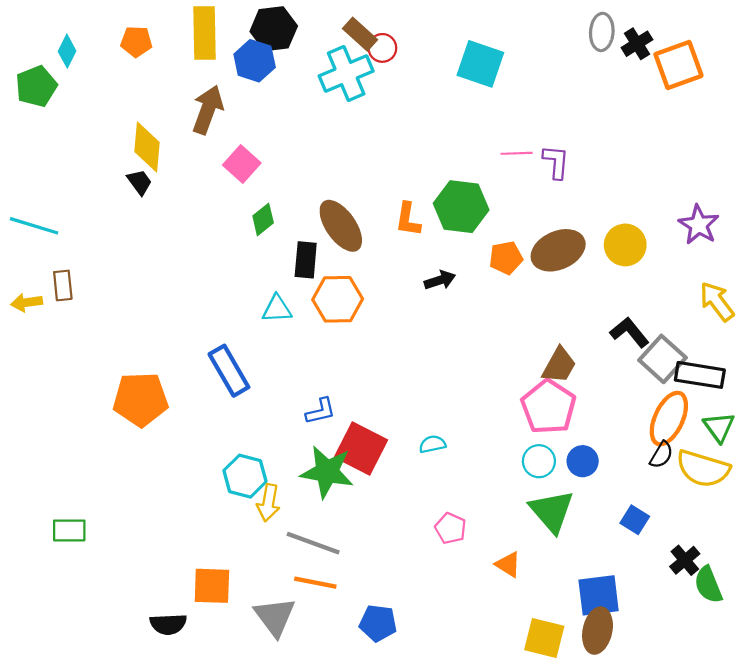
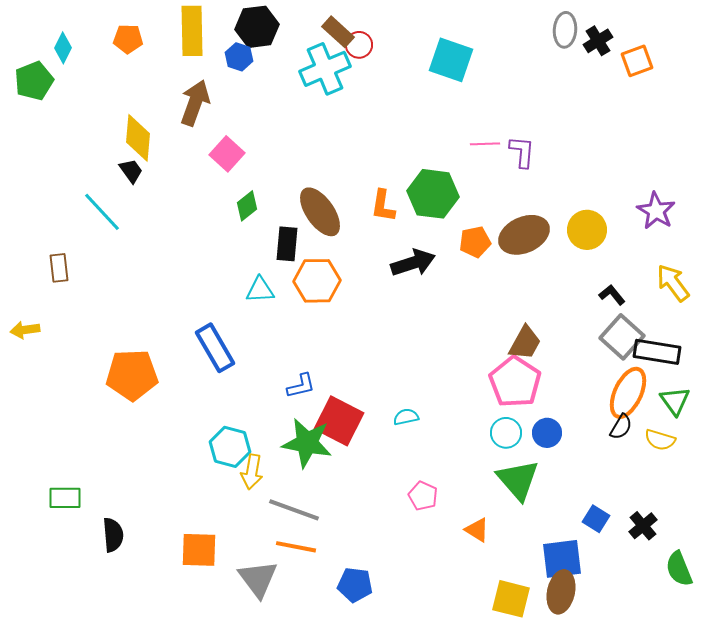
blue hexagon: (255, 61) -> (239, 57), size x0.7
orange square: (678, 65) -> (637, 61), size x0.7
cyan line: (34, 226) -> (102, 212), moved, turned 30
black arrow: (440, 280) -> (413, 263), size x1.5
yellow arrow: (27, 302) -> (25, 330), moved
black L-shape: (629, 332) -> (612, 295), moved, size x0.7
yellow semicircle: (703, 469) -> (660, 440), size x0.6
blue square: (635, 520) -> (596, 519), moved
green semicircle: (708, 585) -> (679, 569), moved
black semicircle: (168, 624) -> (113, 535), moved, turned -92

